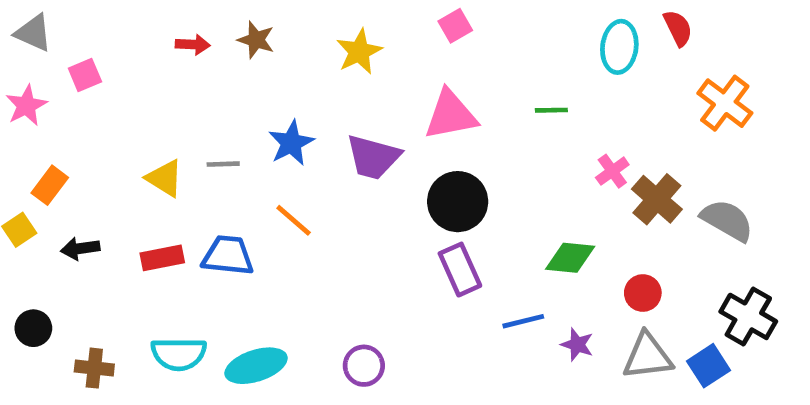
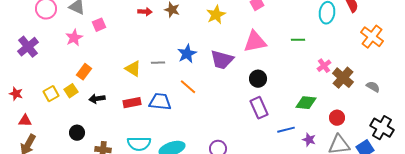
black circle: (458, 202) -> (258, 79), size x0.7
gray semicircle: (727, 220) -> (373, 87), size x0.6

